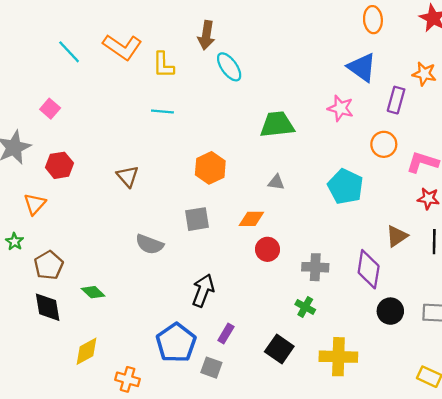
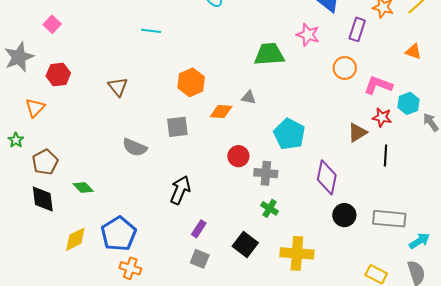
green trapezoid: (277, 124) -> (269, 54), moved
cyan pentagon: (345, 187) -> (289, 134), moved
orange diamond: (251, 219) -> (221, 111), moved
brown triangle: (397, 236) -> (357, 133), moved
gray cross: (315, 267) -> (266, 173), moved
blue pentagon: (176, 343) -> (119, 234), moved
gray square: (211, 368) -> (200, 259), moved
orange cross: (128, 379) -> (130, 268), moved

